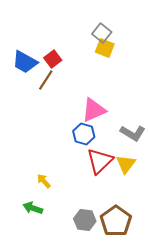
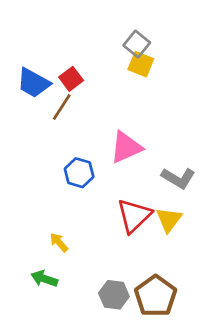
blue hexagon: (84, 134) -> (79, 173), moved

